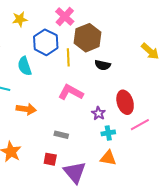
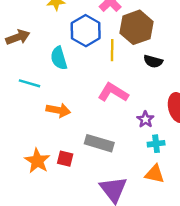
gray rectangle: (61, 135) -> (99, 143), size x1.6
red square: (50, 159) -> (65, 159), moved

